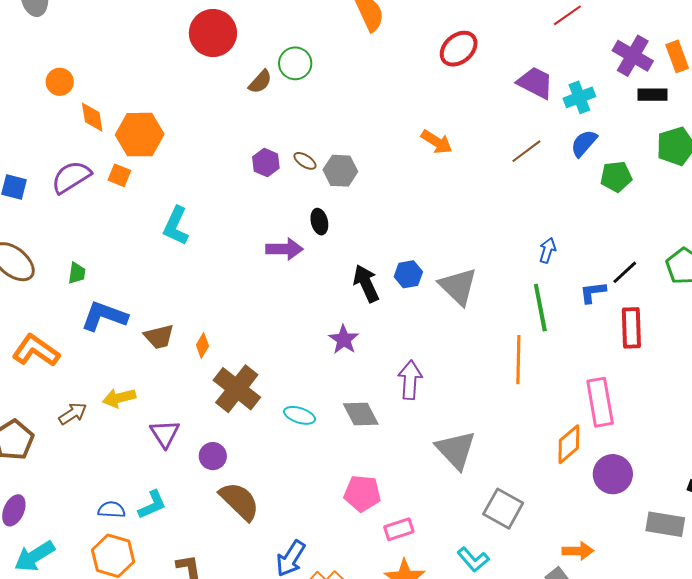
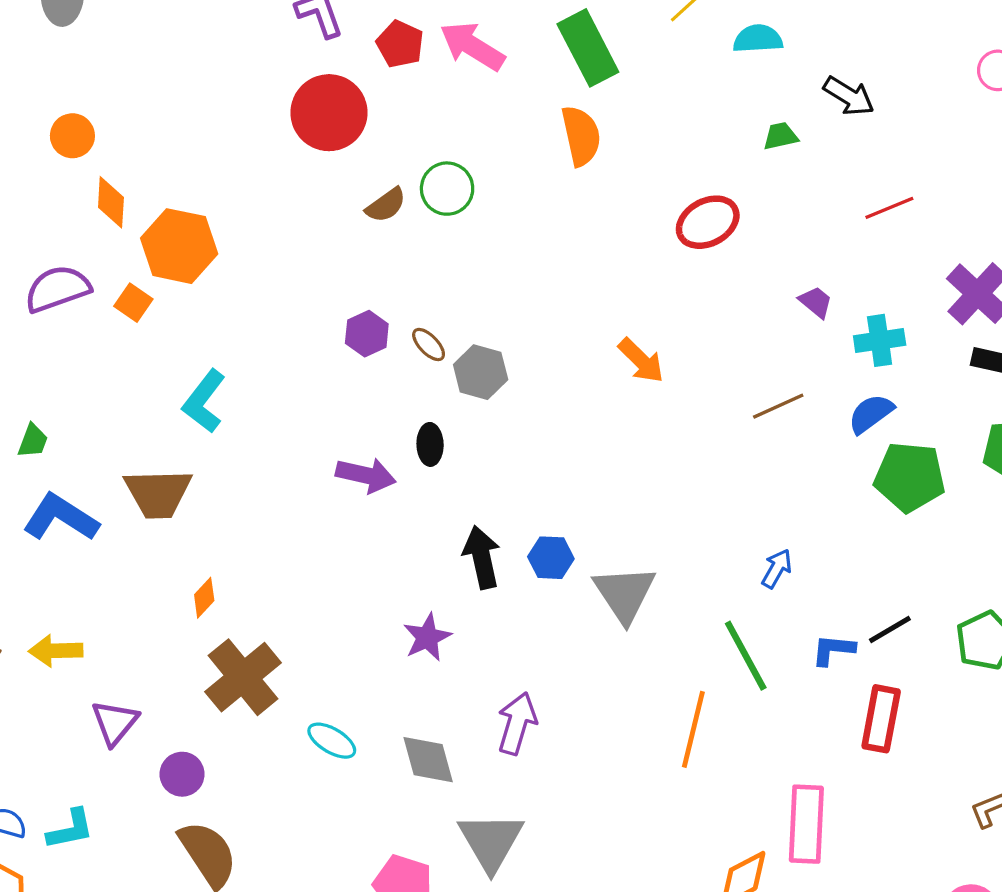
purple trapezoid: (535, 83) -> (816, 302), size x0.6
green pentagon: (616, 177) -> (910, 477), size x1.4
green line: (540, 308) -> (746, 656), turned -30
brown trapezoid: (159, 337) -> (158, 493), moved, size x1.4
gray triangle: (456, 450) -> (491, 841), moved

